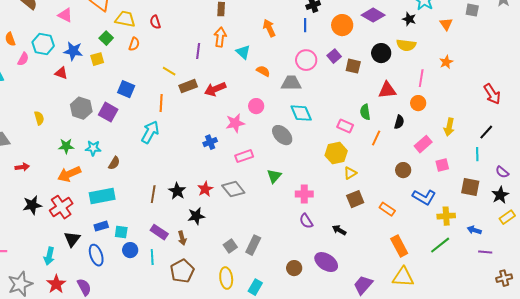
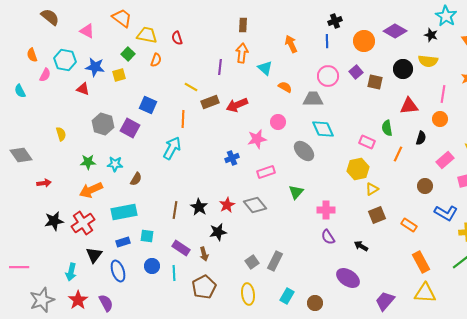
cyan square: (121, 232) -> (147, 236), moved
brown circle: (294, 268) -> (315, 303), moved
cyan rectangle: (255, 287) -> (287, 296), moved

